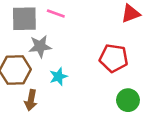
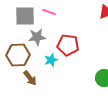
red pentagon: (114, 58) -> (68, 45), moved
brown arrow: (31, 100) -> (30, 78), turned -49

